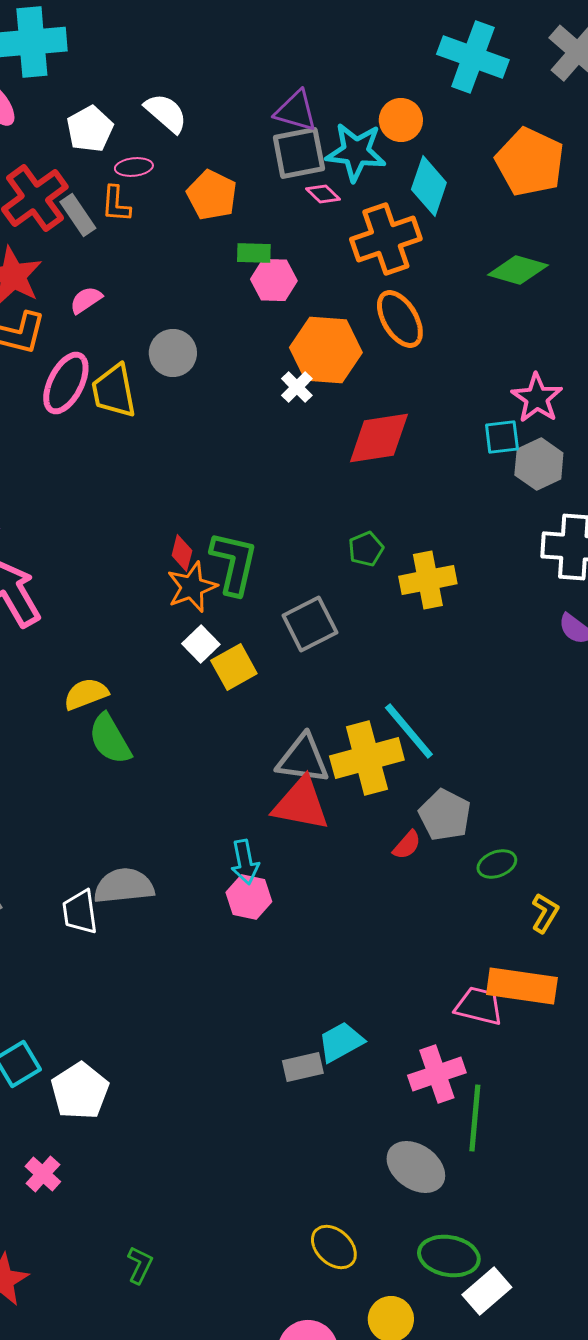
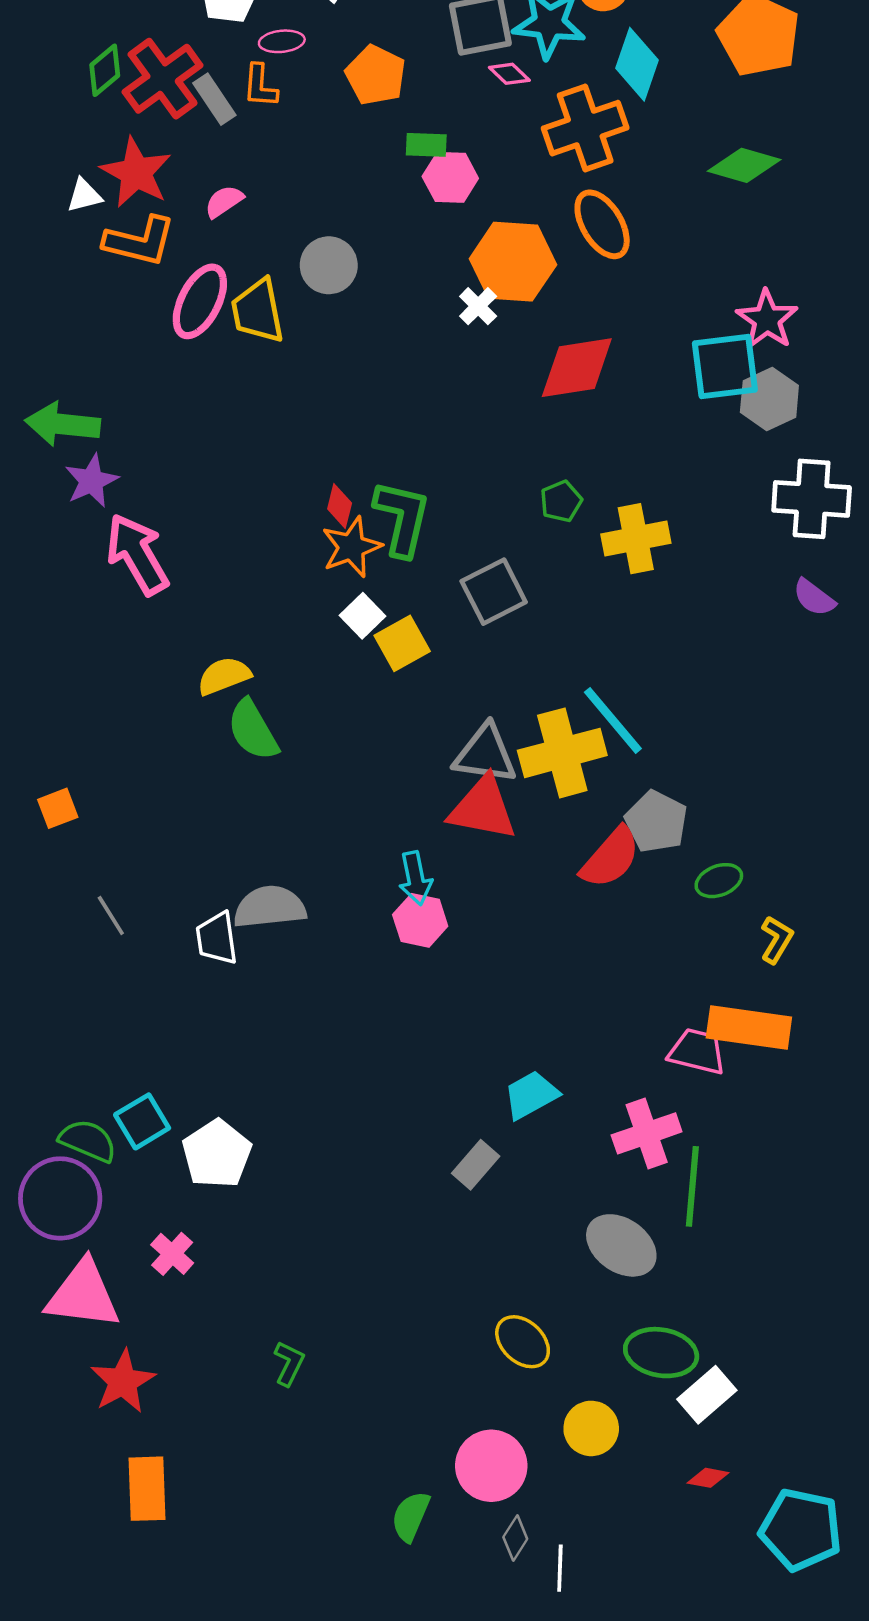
cyan square: (502, 437) -> (725, 366), size x1.6
red semicircle: (407, 845) -> (610, 858), size x1.8
gray rectangle: (303, 1067) -> (476, 1165), moved, turned -36

